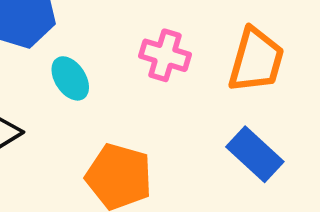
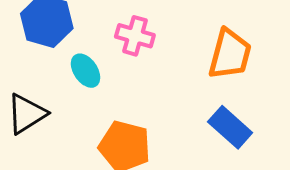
pink cross: (165, 55) -> (135, 36), moved

